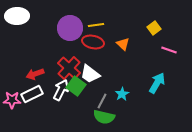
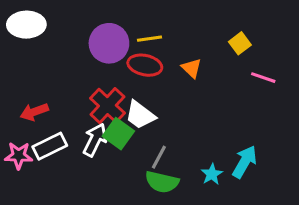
red arrow: (35, 74) -> (34, 112), moved
cyan arrow: (157, 83) -> (245, 162), moved
cyan star: (122, 94) -> (212, 174), moved

